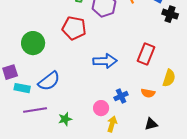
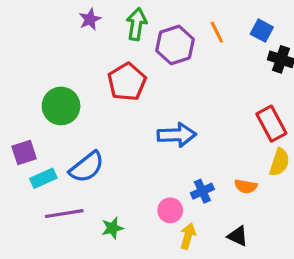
red pentagon: (74, 28) -> (127, 82), turned 30
red rectangle: (146, 54) -> (271, 124), moved, turned -50
cyan rectangle: (22, 88) -> (43, 178), turned -35
black triangle: (151, 124) -> (238, 236), moved, turned 40

